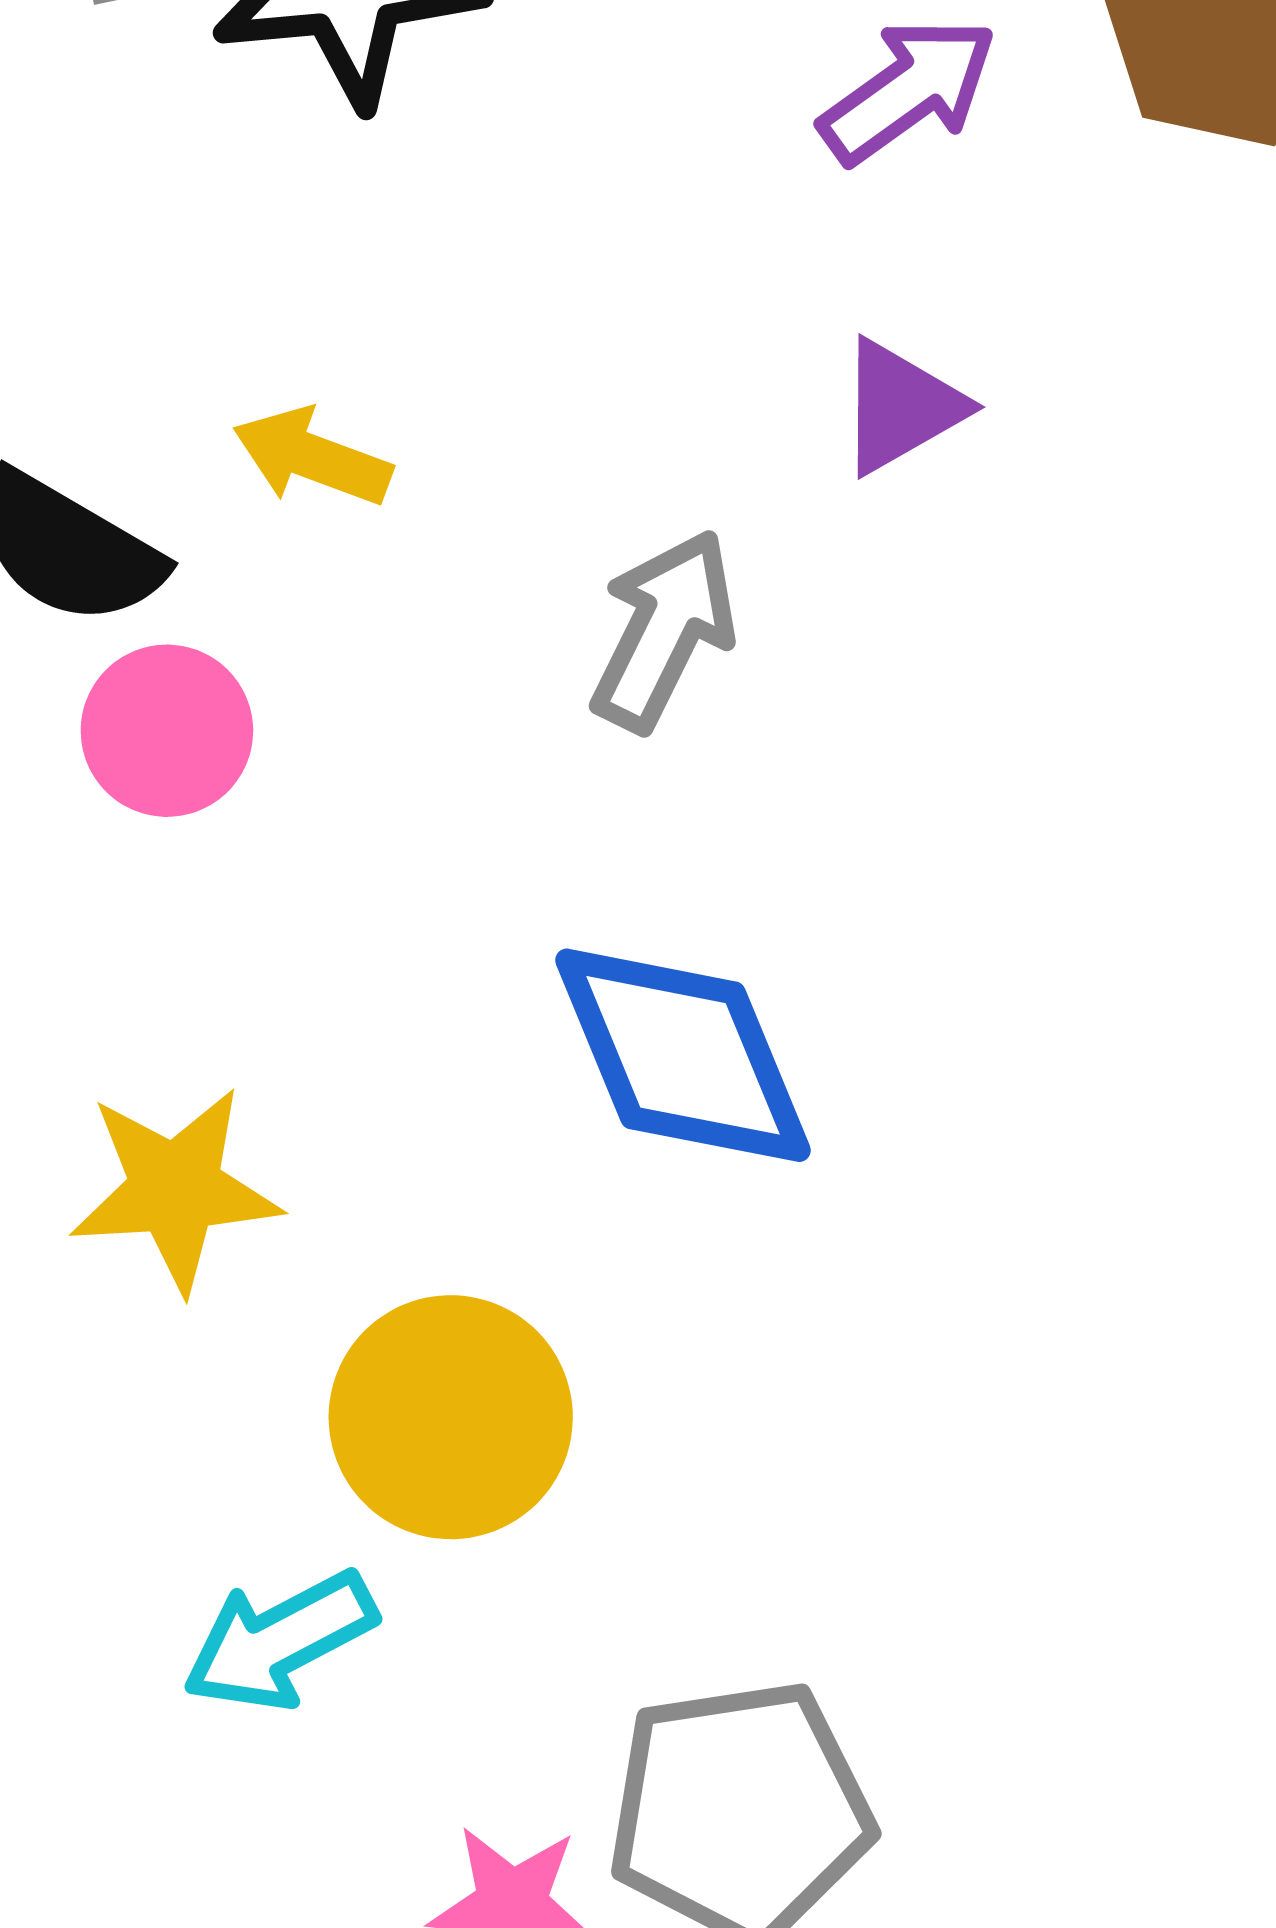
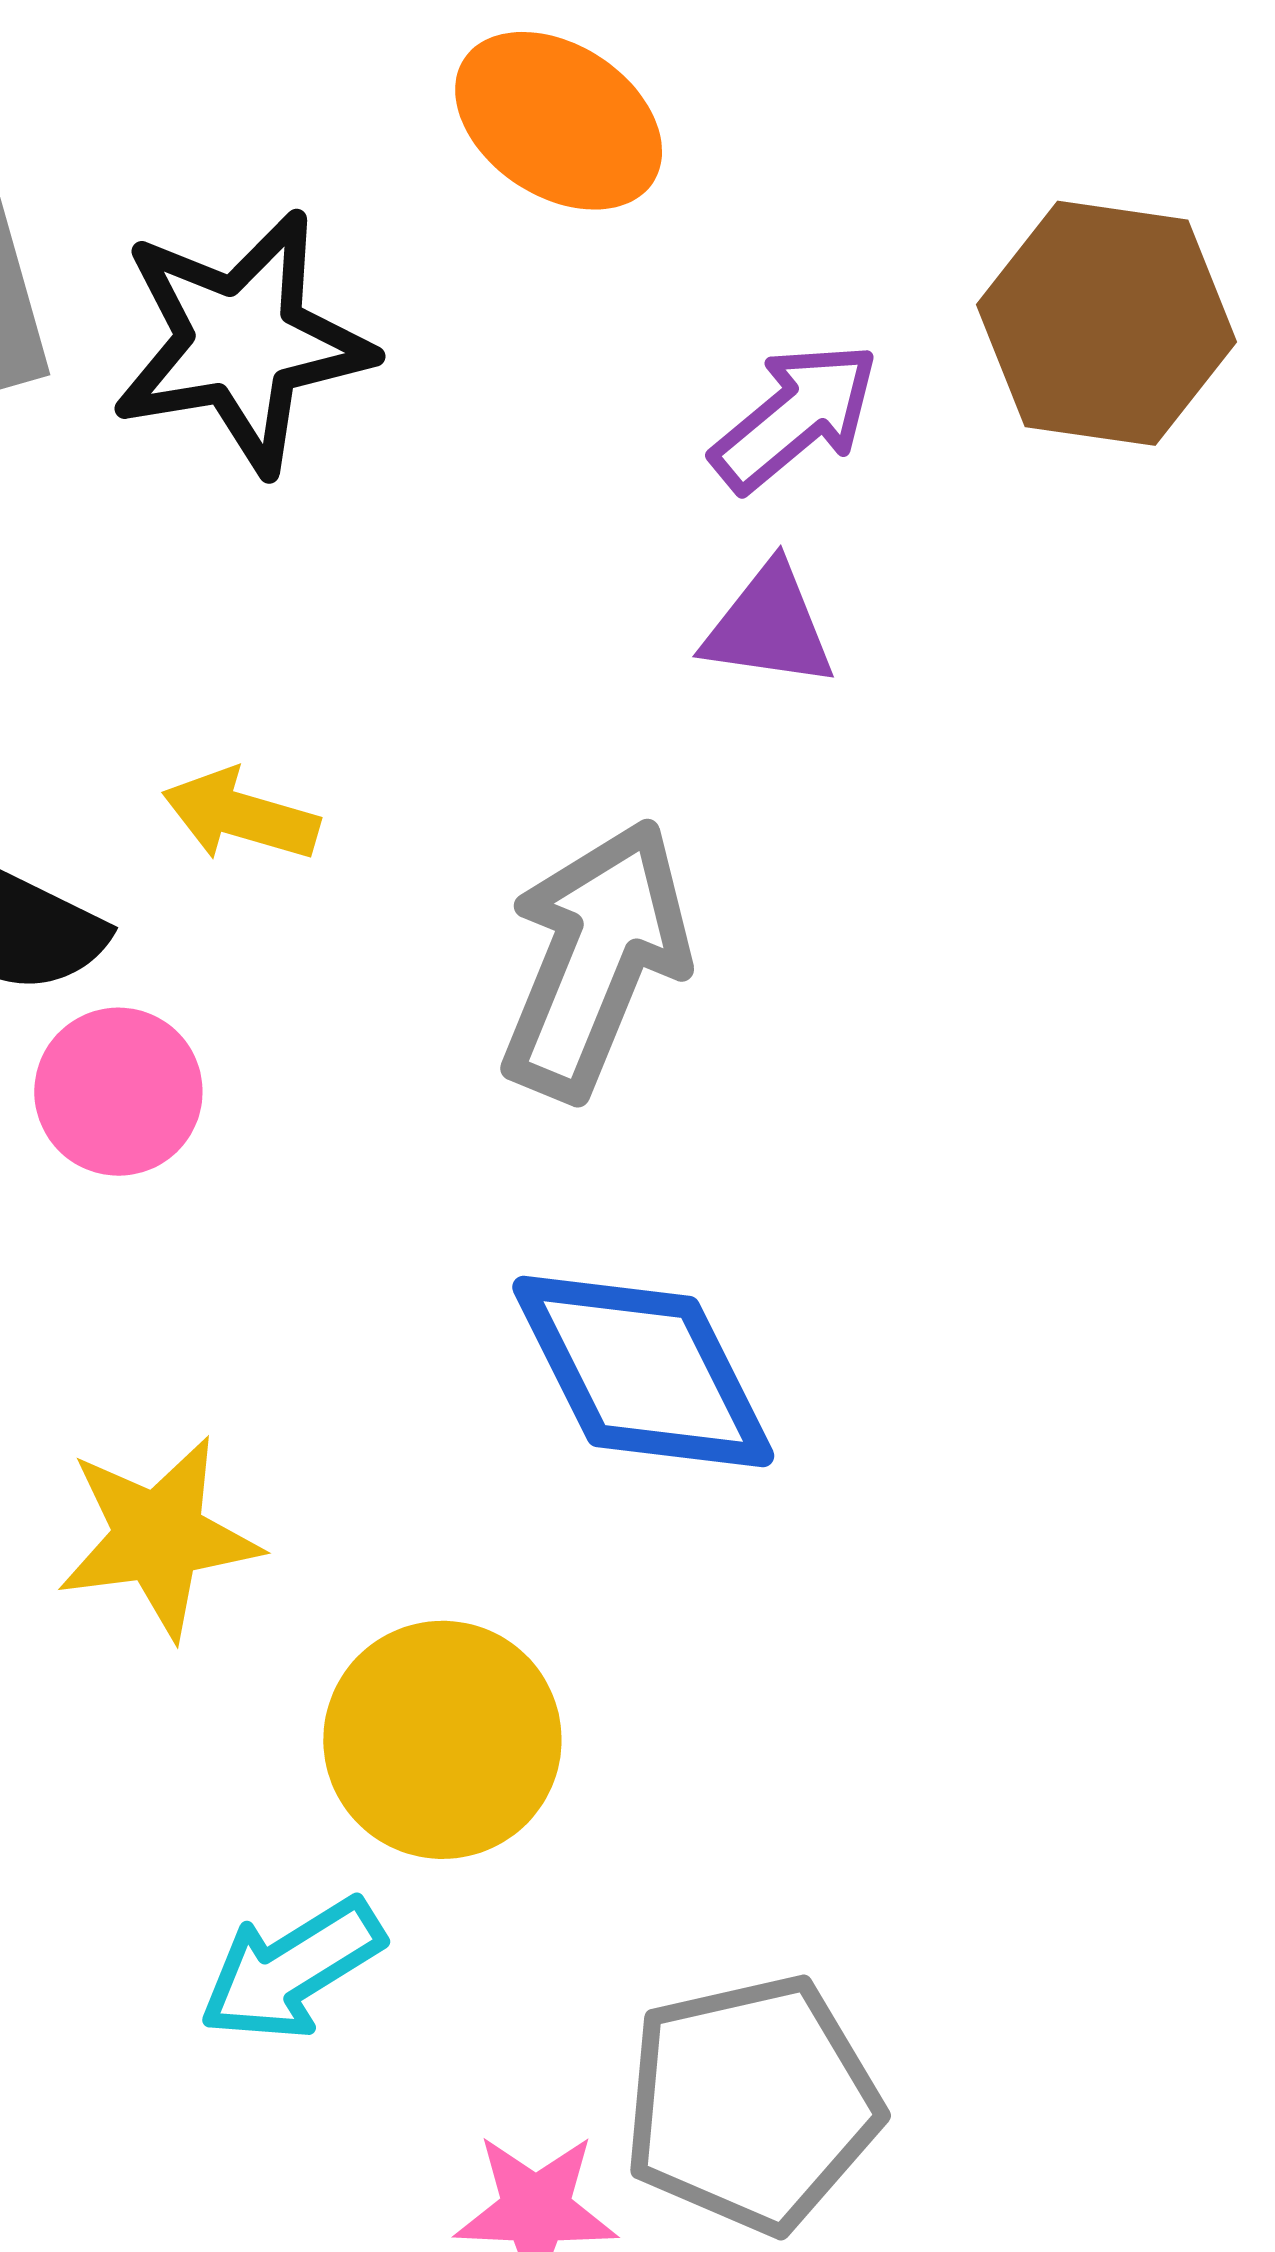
purple triangle: (901, 407) -> (769, 626), moved, turned 42
gray arrow: (664, 630) -> (595, 959), size x1.4

